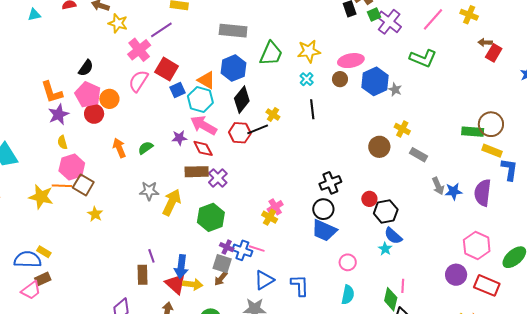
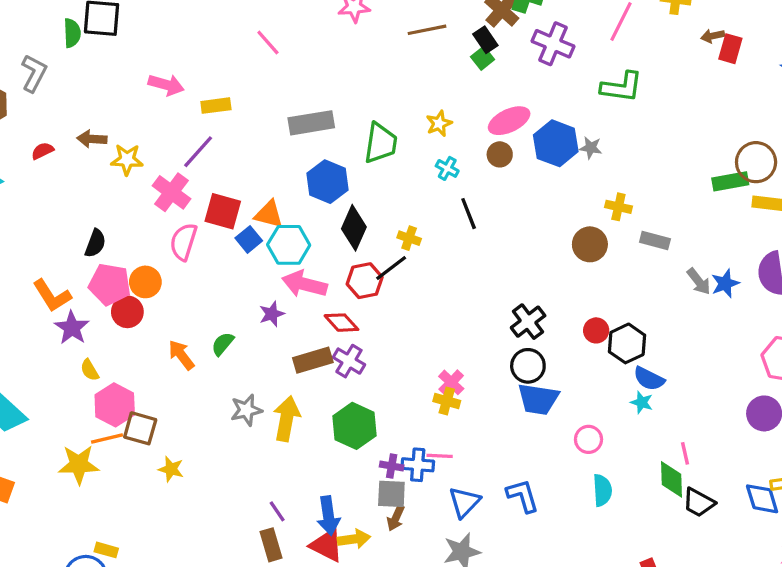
green square: (374, 14) -> (483, 58), moved
yellow star: (309, 51) -> (439, 123), size x0.7
orange triangle: (206, 80) -> (269, 214), moved
red diamond: (203, 148) -> (341, 323), moved

